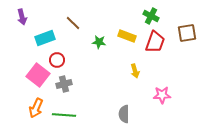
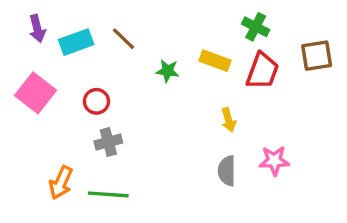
cyan rectangle: (45, 38) -> (76, 42), moved
pink square: (38, 75) -> (35, 93), moved
gray semicircle: (124, 114) -> (227, 171), moved

